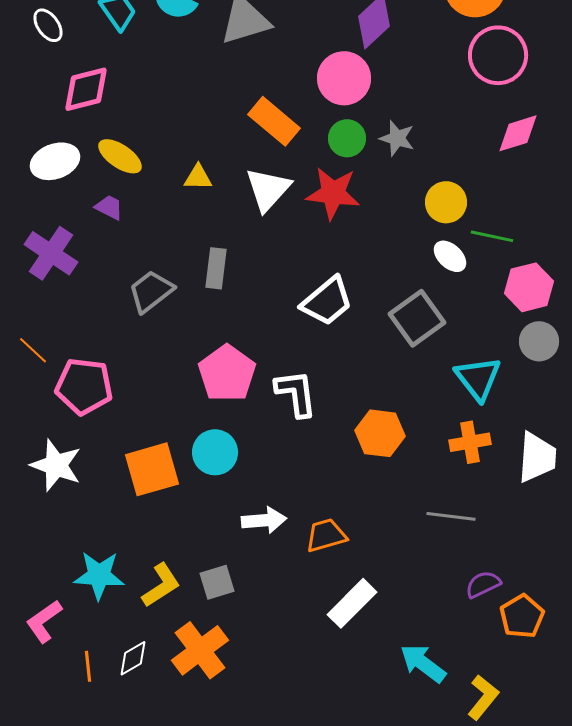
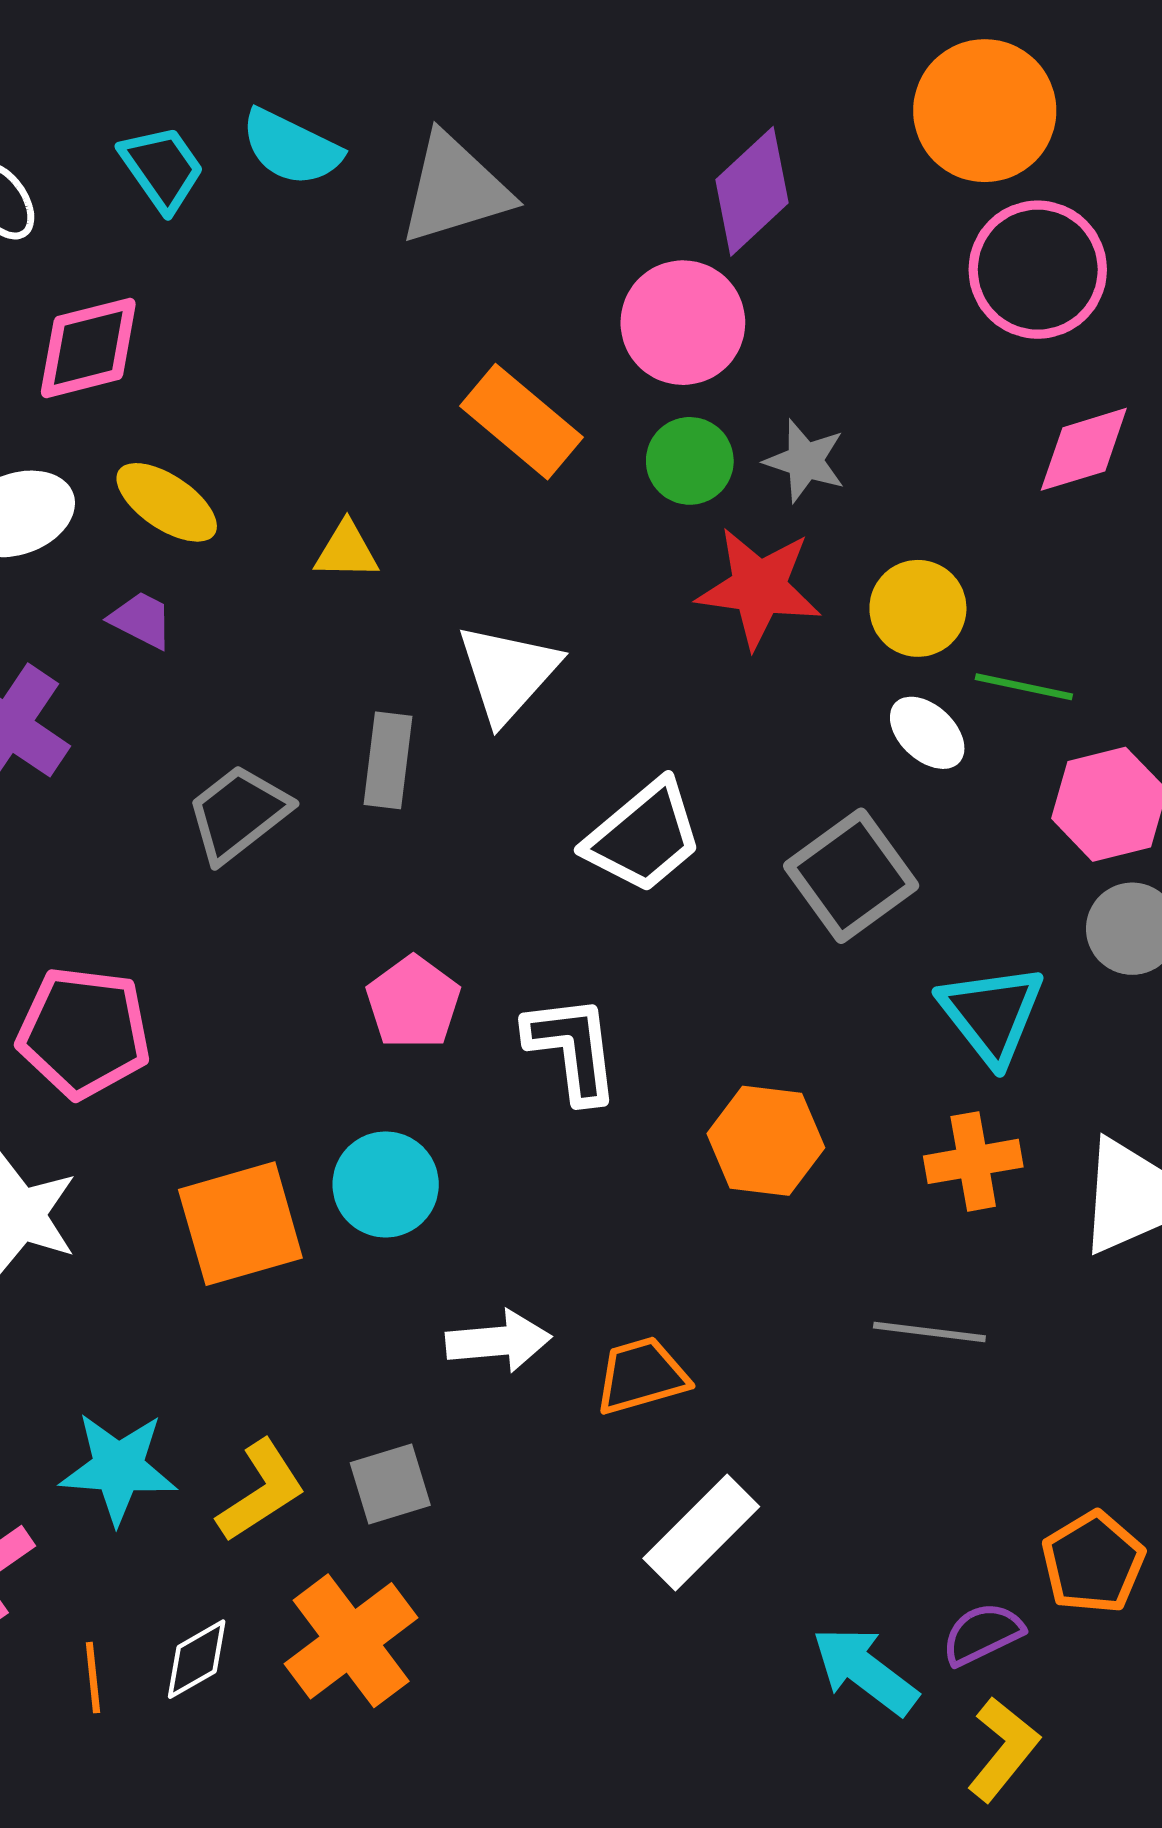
white triangle: (268, 189) -> (508, 673), moved
red star: (333, 193) -> (759, 588), moved
pink pentagon: (227, 373) -> (413, 1002), size x0.7
purple semicircle: (483, 584) -> (982, 1634), moved

